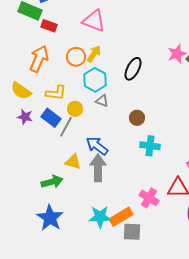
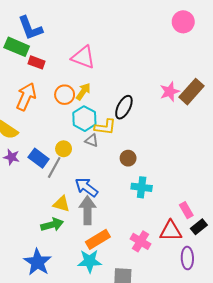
yellow L-shape: (56, 93) -> (105, 127), moved
green arrow: (52, 182) -> (52, 225), moved
orange rectangle: (121, 217) -> (98, 239), moved

